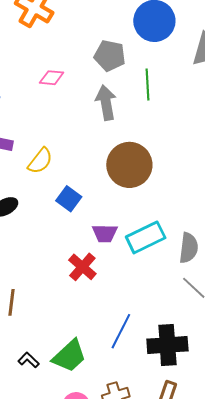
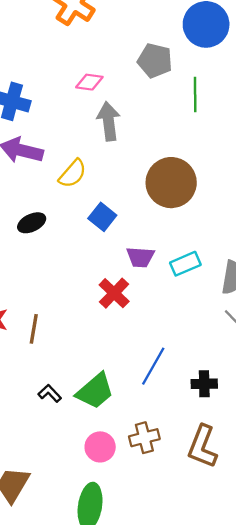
gray arrow: (106, 103) -> (109, 121), moved
cyan rectangle: (146, 237) -> (185, 264), size x0.7
black cross: (167, 345) -> (204, 384), size x0.6

